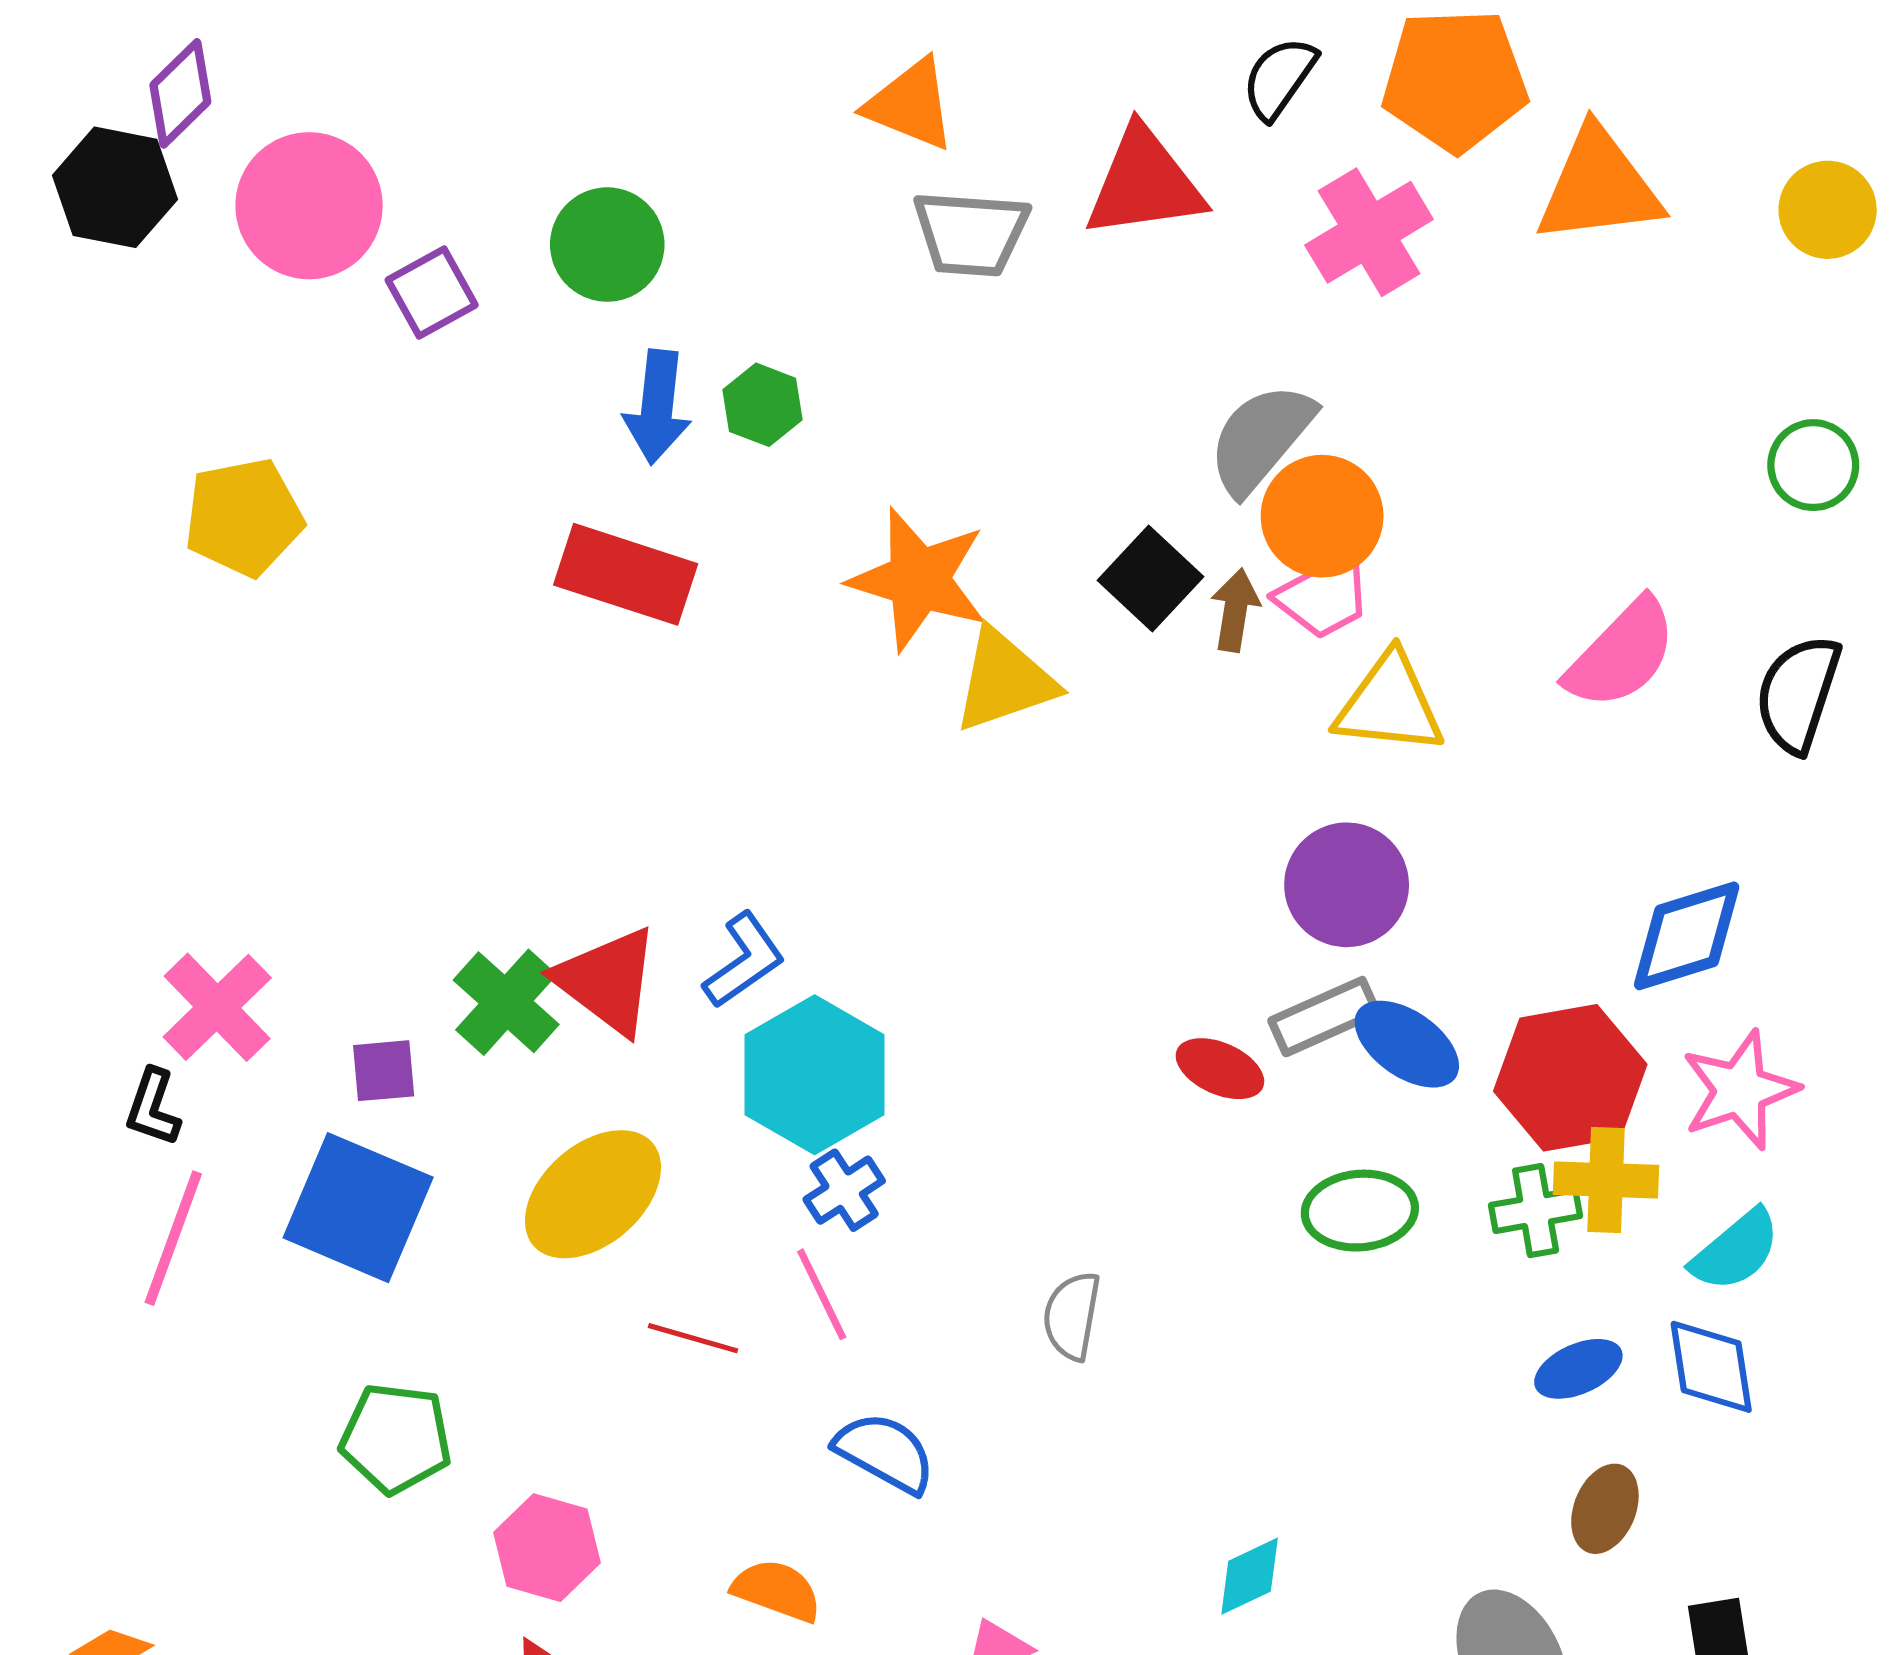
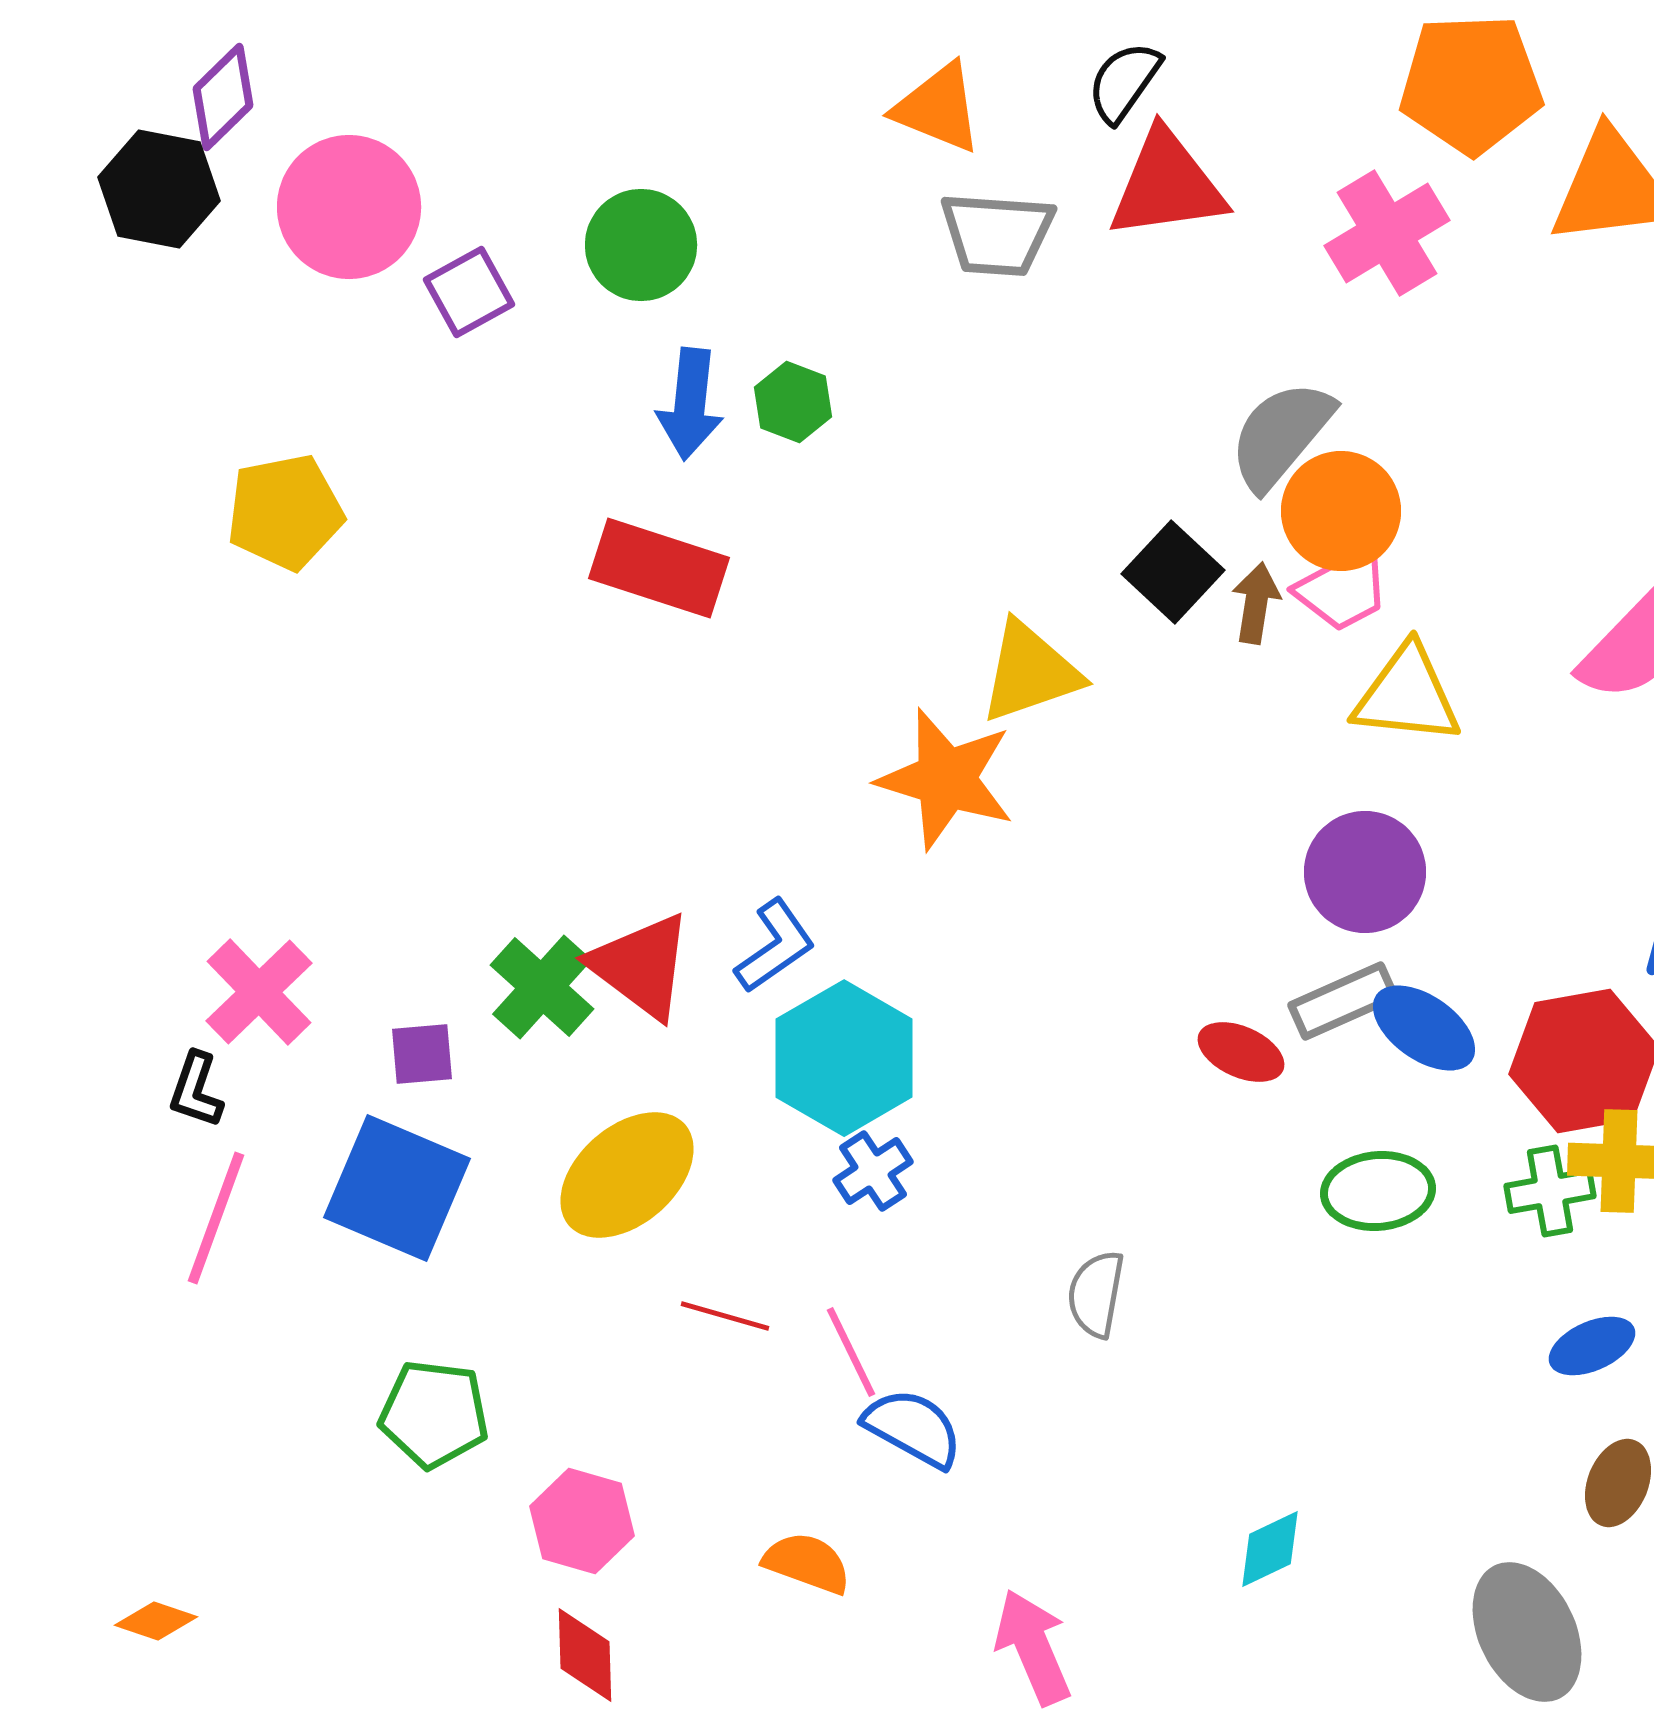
black semicircle: (1279, 78) -> (1124, 82), moved
orange star: (919, 579) -> (946, 779), moved
pink line: (822, 1294) -> (851, 1352), moved

